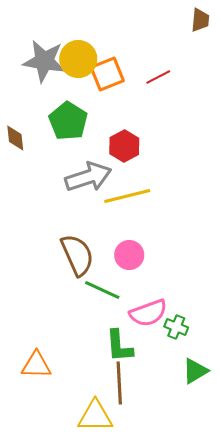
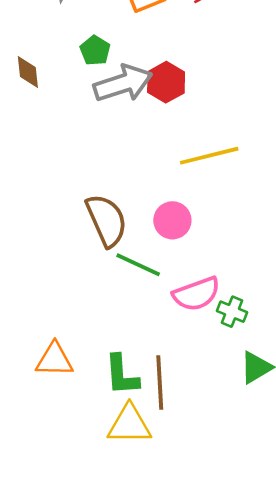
green pentagon: (68, 121) -> (95, 50), size x0.6
gray arrow: (88, 177) -> (123, 83), moved
yellow line: (127, 196) -> (209, 156), moved
green L-shape: (119, 346) -> (122, 375), moved

